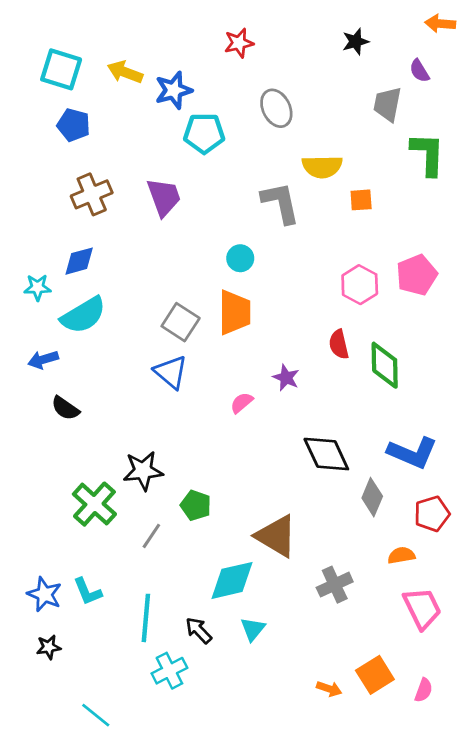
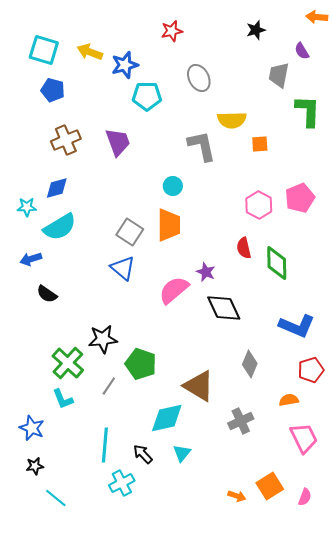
pink semicircle: (242, 403) -> (174, 290), size x1.8
black diamond: (326, 454) -> (224, 308), moved
gray diamond: (372, 497) -> (250, 364), moved
green pentagon: (196, 505) -> (141, 364), size x1.4
cyan L-shape: (87, 592) -> (63, 399), moved
cyan line: (96, 715) -> (56, 498), moved

